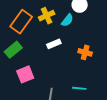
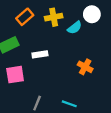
orange rectangle: (21, 22) -> (25, 17), size x0.7
white rectangle: (54, 44) -> (40, 54), moved

